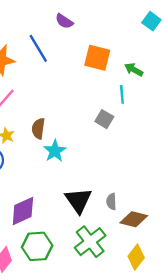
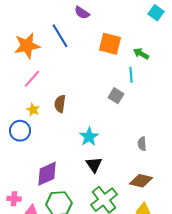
cyan star: (55, 151) -> (89, 137), moved
black triangle: (78, 200) -> (94, 165), size x0.7
gray semicircle: (111, 202) -> (142, 144), moved

